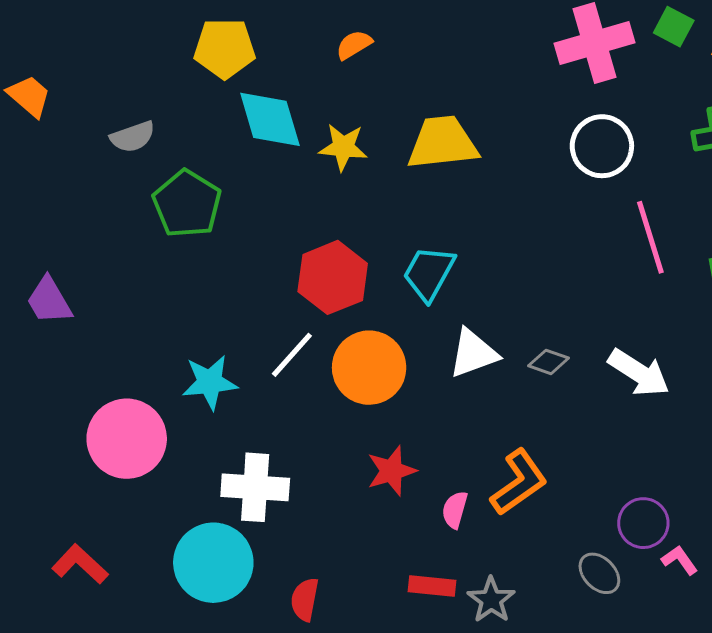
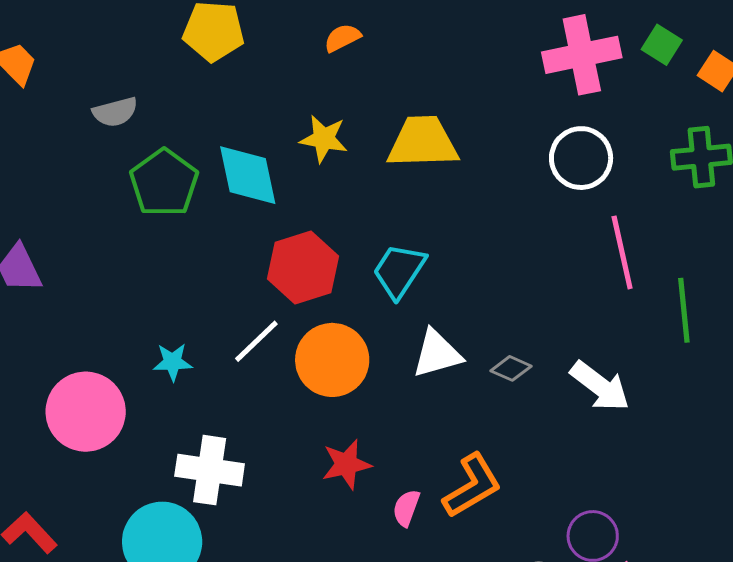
cyan diamond: (270, 119) -> (248, 175), moved
cyan star: (210, 382) -> (173, 362), size x0.7

